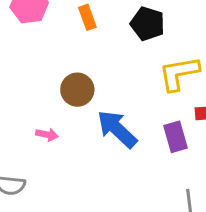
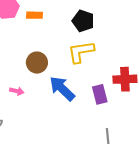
orange rectangle: (87, 17) -> (34, 15), moved, turned -70
yellow L-shape: (179, 73) -> (81, 52), moved

